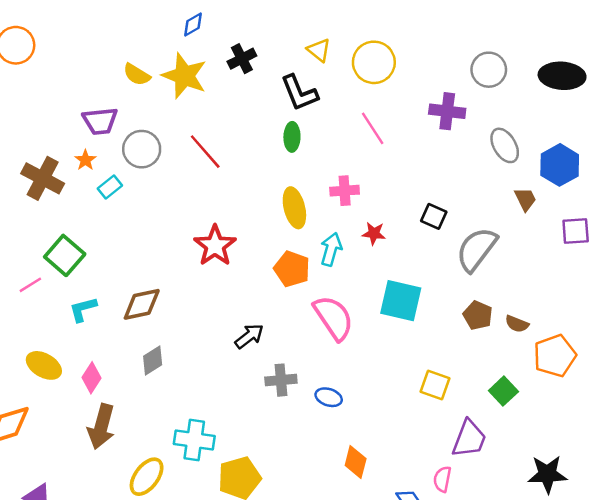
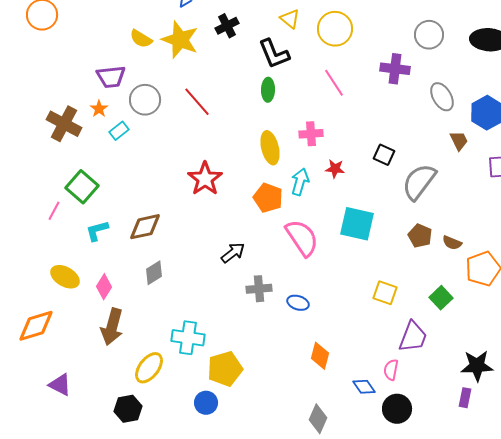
pink line: (30, 285) -> (54, 211), turned -30

